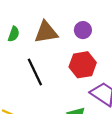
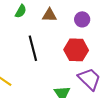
brown triangle: (46, 32) -> (49, 15), size x0.7

